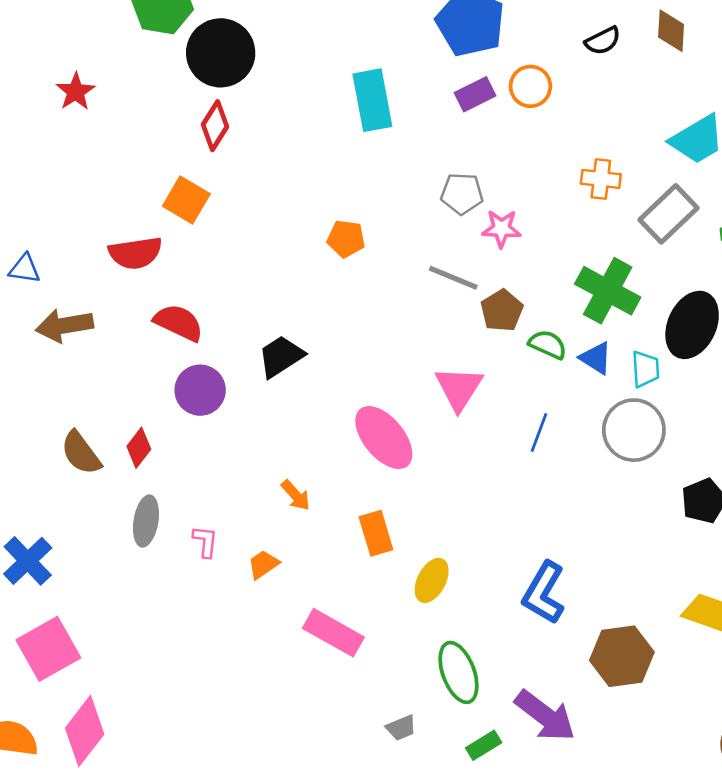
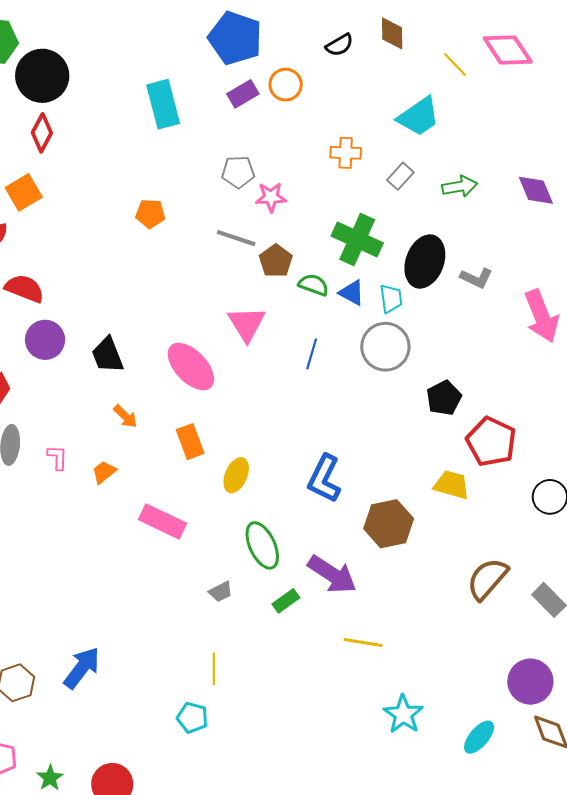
orange square: (186, 200) -> (24, 192), turned 33
gray rectangle: (669, 214) -> (400, 176), size x0.6
black trapezoid: (281, 356) -> (108, 355), moved, turned -75

